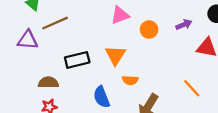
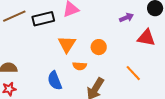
orange circle: (149, 29) -> (99, 47), moved
black rectangle: (77, 60) -> (43, 19), moved

